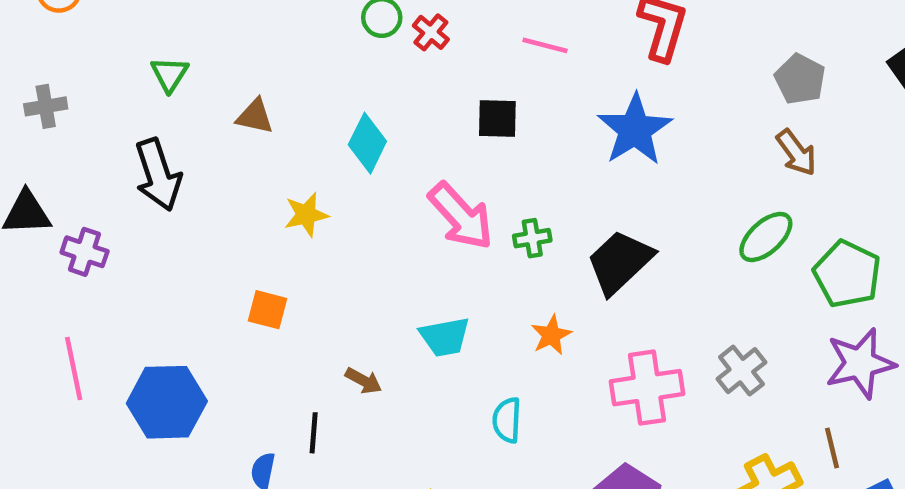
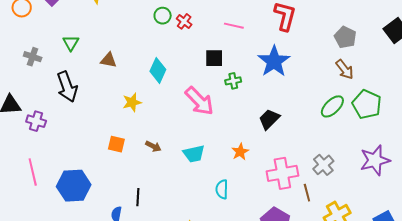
gray cross: (46, 106) -> (33, 57), moved, turned 30
green cross: (532, 238) -> (233, 81), moved
black trapezoid: (620, 262) -> (269, 119), size x0.7
green pentagon: (847, 274) -> (367, 104), moved
brown arrow: (363, 381) -> (153, 146), moved
brown line: (832, 448) -> (307, 193), moved

